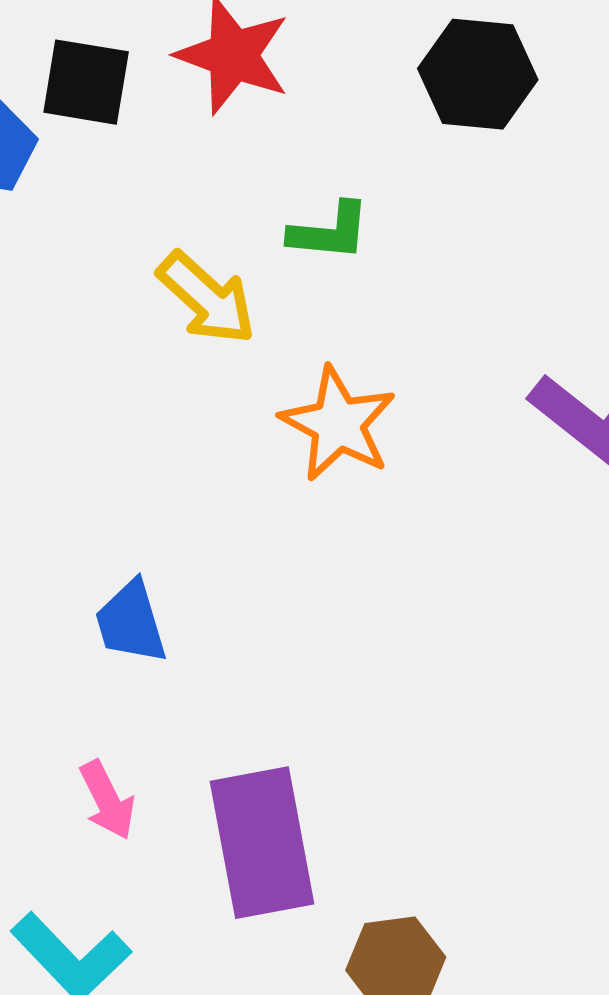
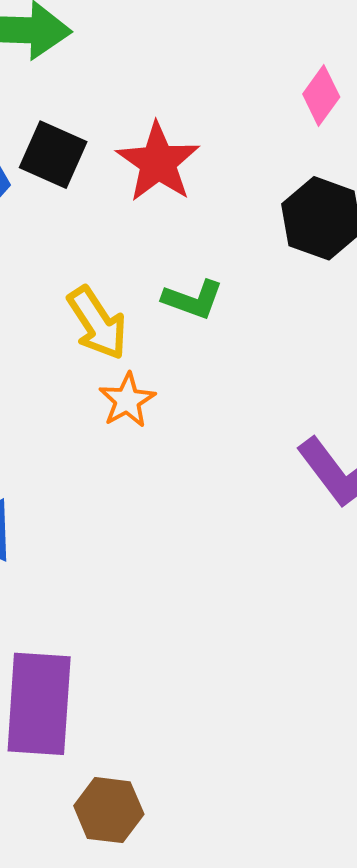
orange star: (338, 424) -> (127, 400), moved, size x0.7

